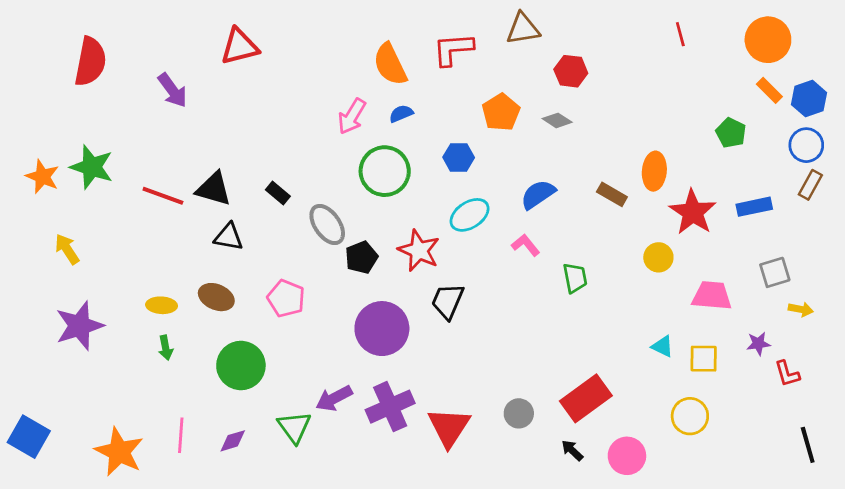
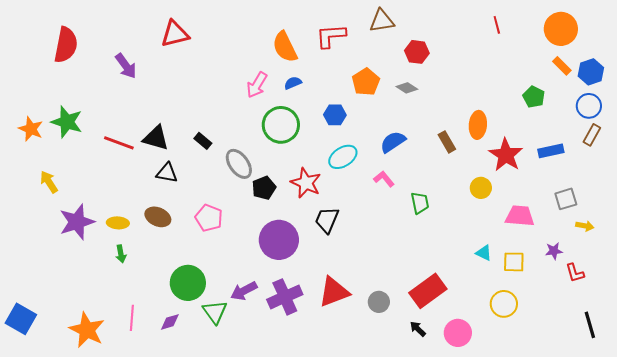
brown rectangle: (612, 194) -> (447, 142), turned 30
purple star: (79, 326) -> (77, 222), moved
green circle: (241, 365) -> (188, 283), moved
red triangle: (449, 427) -> (334, 292), moved, turned 36

